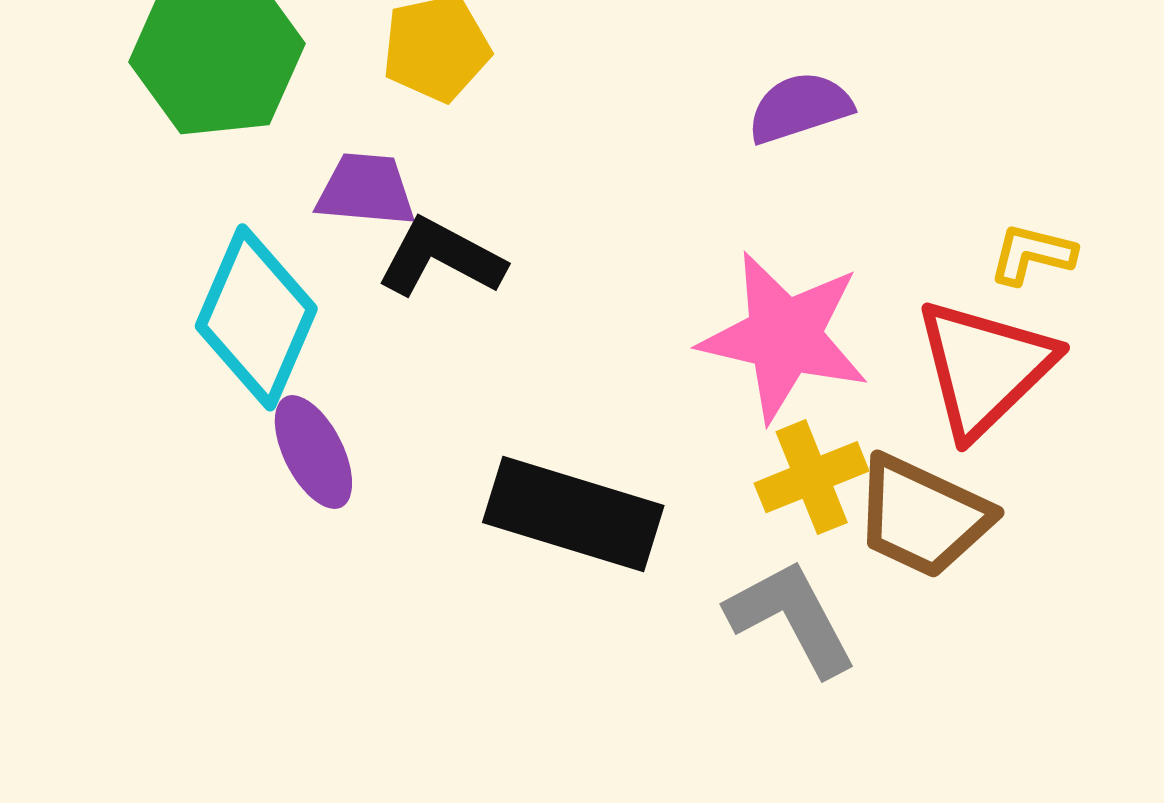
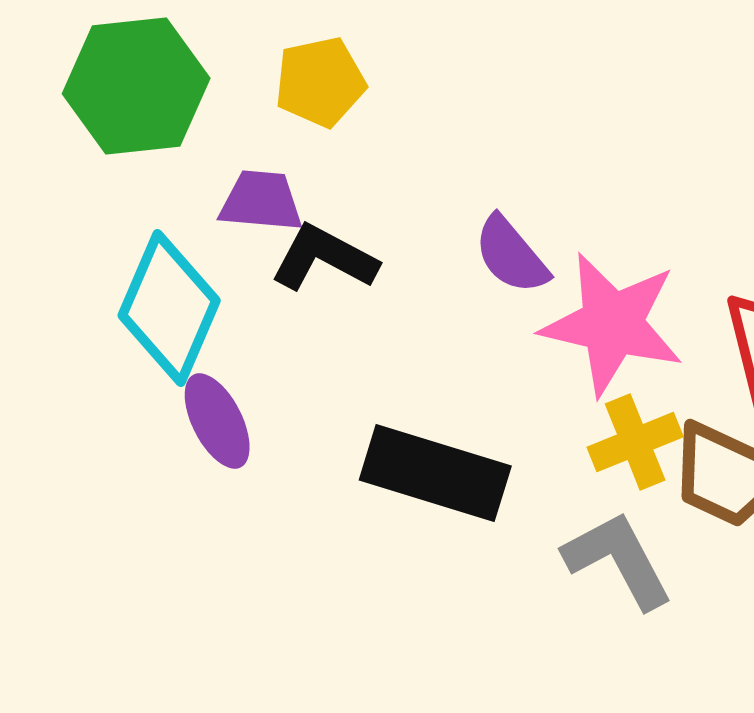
purple semicircle: (800, 108) -> (511, 255), moved, turned -112

